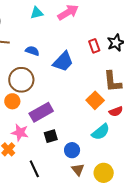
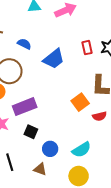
cyan semicircle: (101, 132) -> (81, 150), moved
black square: (51, 136) -> (31, 132), turned 32
brown triangle: (78, 170) -> (40, 169), moved, turned -40

